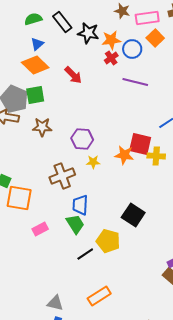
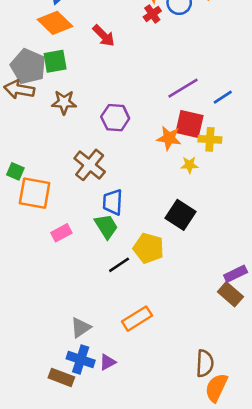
purple line: (135, 82) -> (183, 88), moved, turned -45
yellow star: (93, 162) -> (189, 165), moved
brown cross: (62, 176) -> (90, 165), turned -30
gray triangle: (55, 303) -> (81, 328), turned -48

